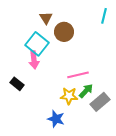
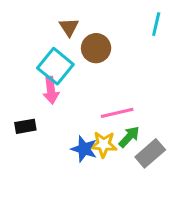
black rectangle: (17, 84) -> (25, 126), turned -48
blue star: (56, 119) -> (84, 149), moved

